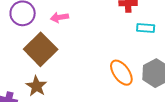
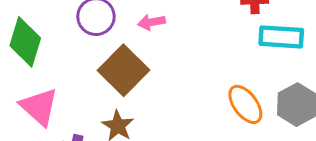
cyan rectangle: (146, 28) -> (281, 37), size x1.6

